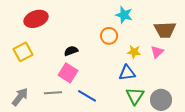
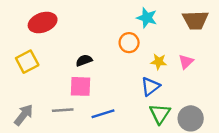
brown trapezoid: (165, 30) -> (195, 20), moved
pink square: (68, 73) -> (80, 86), turned -30
blue triangle: (127, 73) -> (150, 86), turned -30
blue line: (87, 96) -> (103, 114), turned -48

